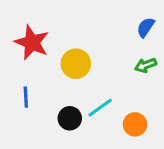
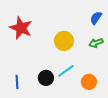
yellow circle: (76, 64) -> (64, 41), moved
blue line: (26, 97) -> (17, 82), moved

